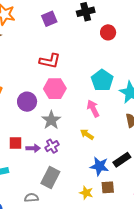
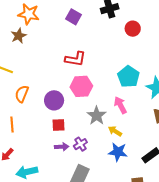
purple square: (49, 19) -> (73, 17), turned -35
gray star: (51, 120) -> (97, 116), moved
red square: (15, 143) -> (59, 125), moved
blue star: (99, 166) -> (118, 152), moved

